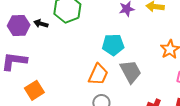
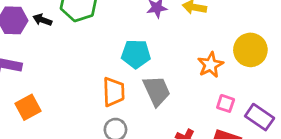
orange trapezoid: (98, 74) -> (114, 92), turned -30

